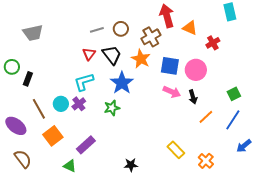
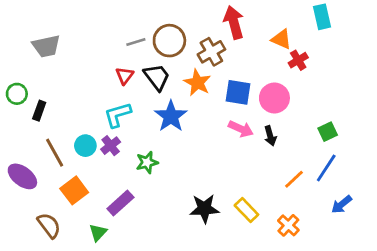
orange triangle: (190, 28) -> (281, 39), moved
brown circle: (121, 29) -> (169, 41), size x1.5
green star: (112, 108) -> (147, 162), moved
orange line: (206, 117) -> (294, 179), moved
brown semicircle: (23, 159) -> (49, 225), moved
black star: (131, 165) -> (204, 209), moved, size x1.5
green triangle: (70, 166) -> (98, 232), turned 48

